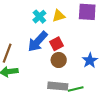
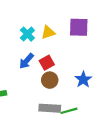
blue arrow: (38, 42) -> (26, 61), size x0.7

